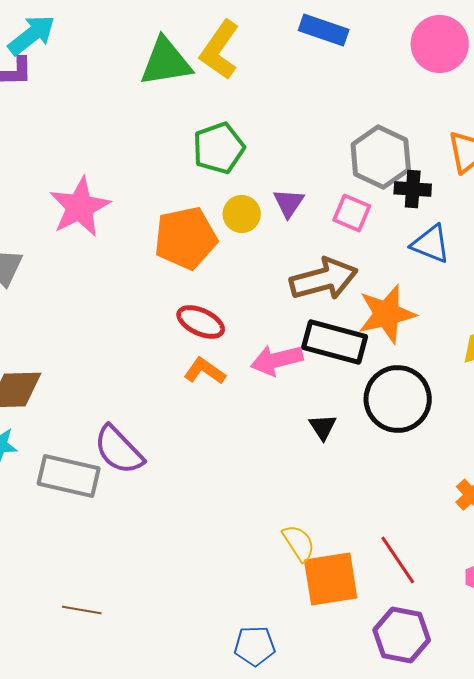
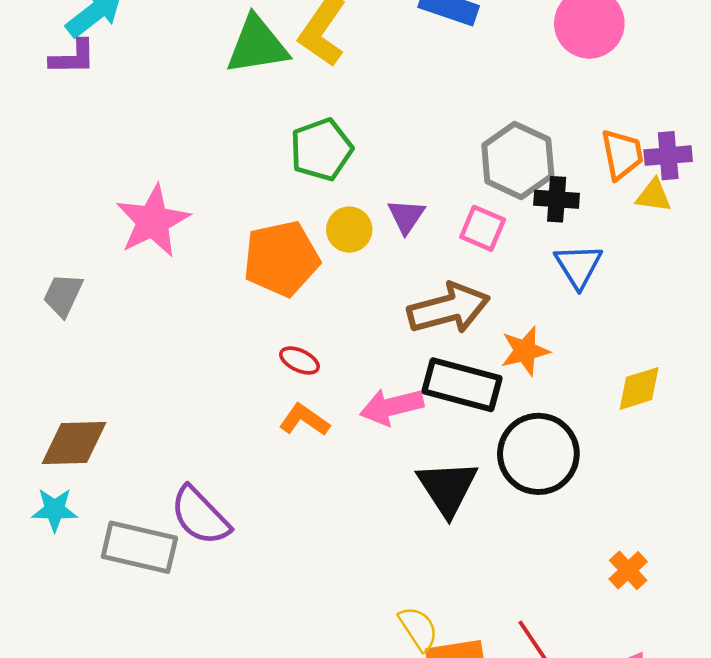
blue triangle: (431, 244) -> (578, 266), turned 36
orange star: (387, 314) -> (525, 351), size x0.7
red ellipse: (201, 322) -> (300, 361), size x0.7
black triangle: (323, 427) -> (447, 488), size x1.8

